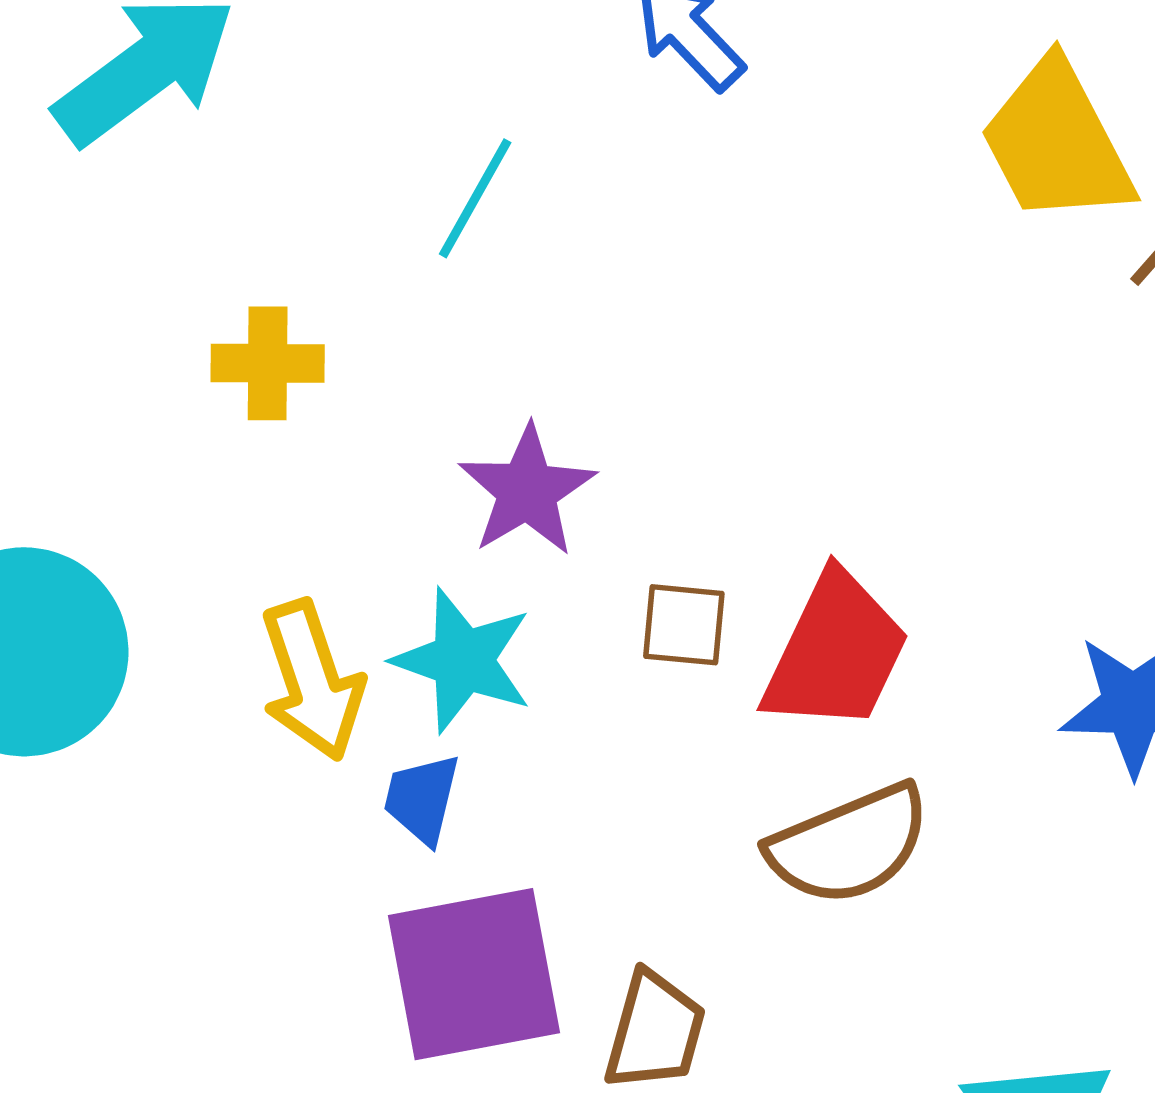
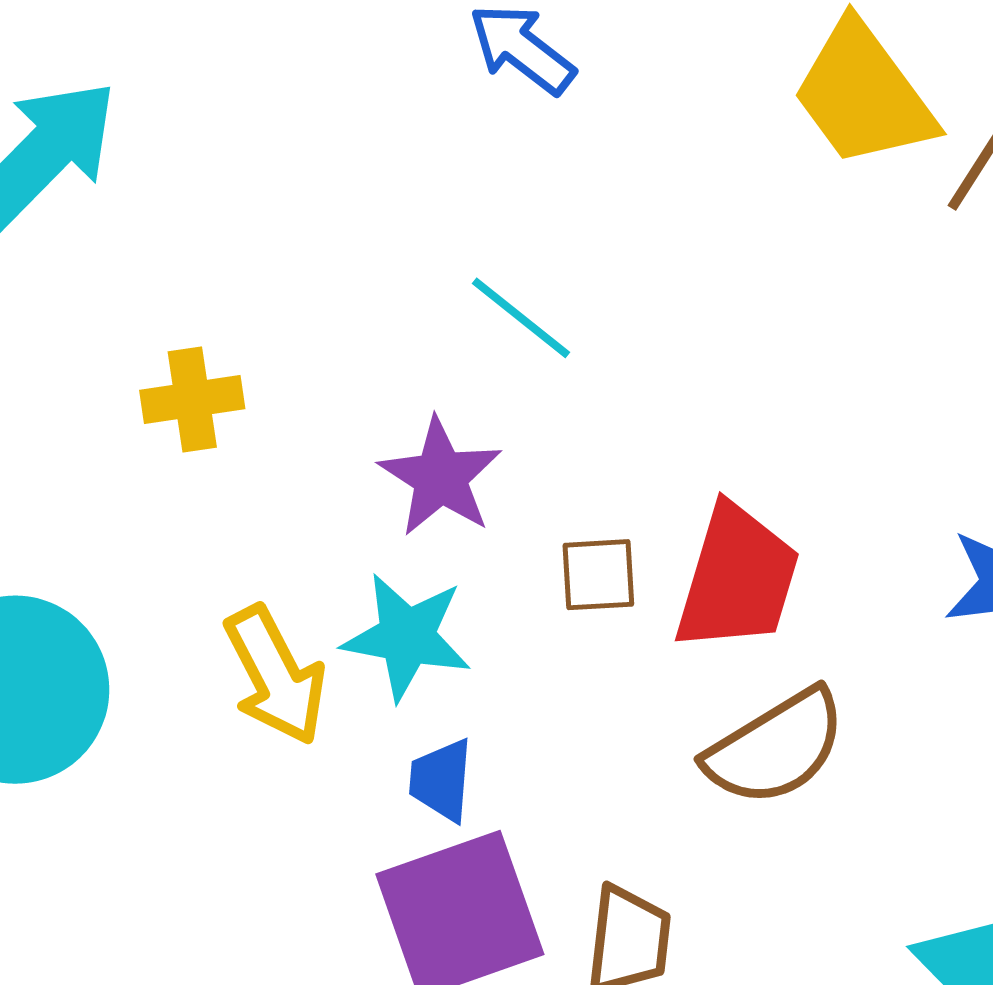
cyan line: (475, 198) -> (521, 318), moved, turned -72
blue trapezoid: (422, 799) -> (441, 780), moved

